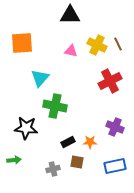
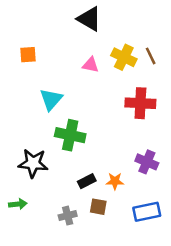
black triangle: (70, 15) -> (89, 19), turned 30
orange square: (22, 43) -> (28, 55), size x0.6
red cross: (110, 81) -> (140, 103), turned 30

